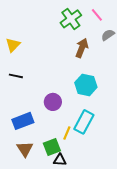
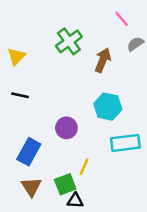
green cross: (71, 19) -> (69, 41), moved
blue rectangle: (23, 121) -> (29, 152), turned -40
cyan rectangle: (84, 122) -> (125, 143), moved, turned 55

